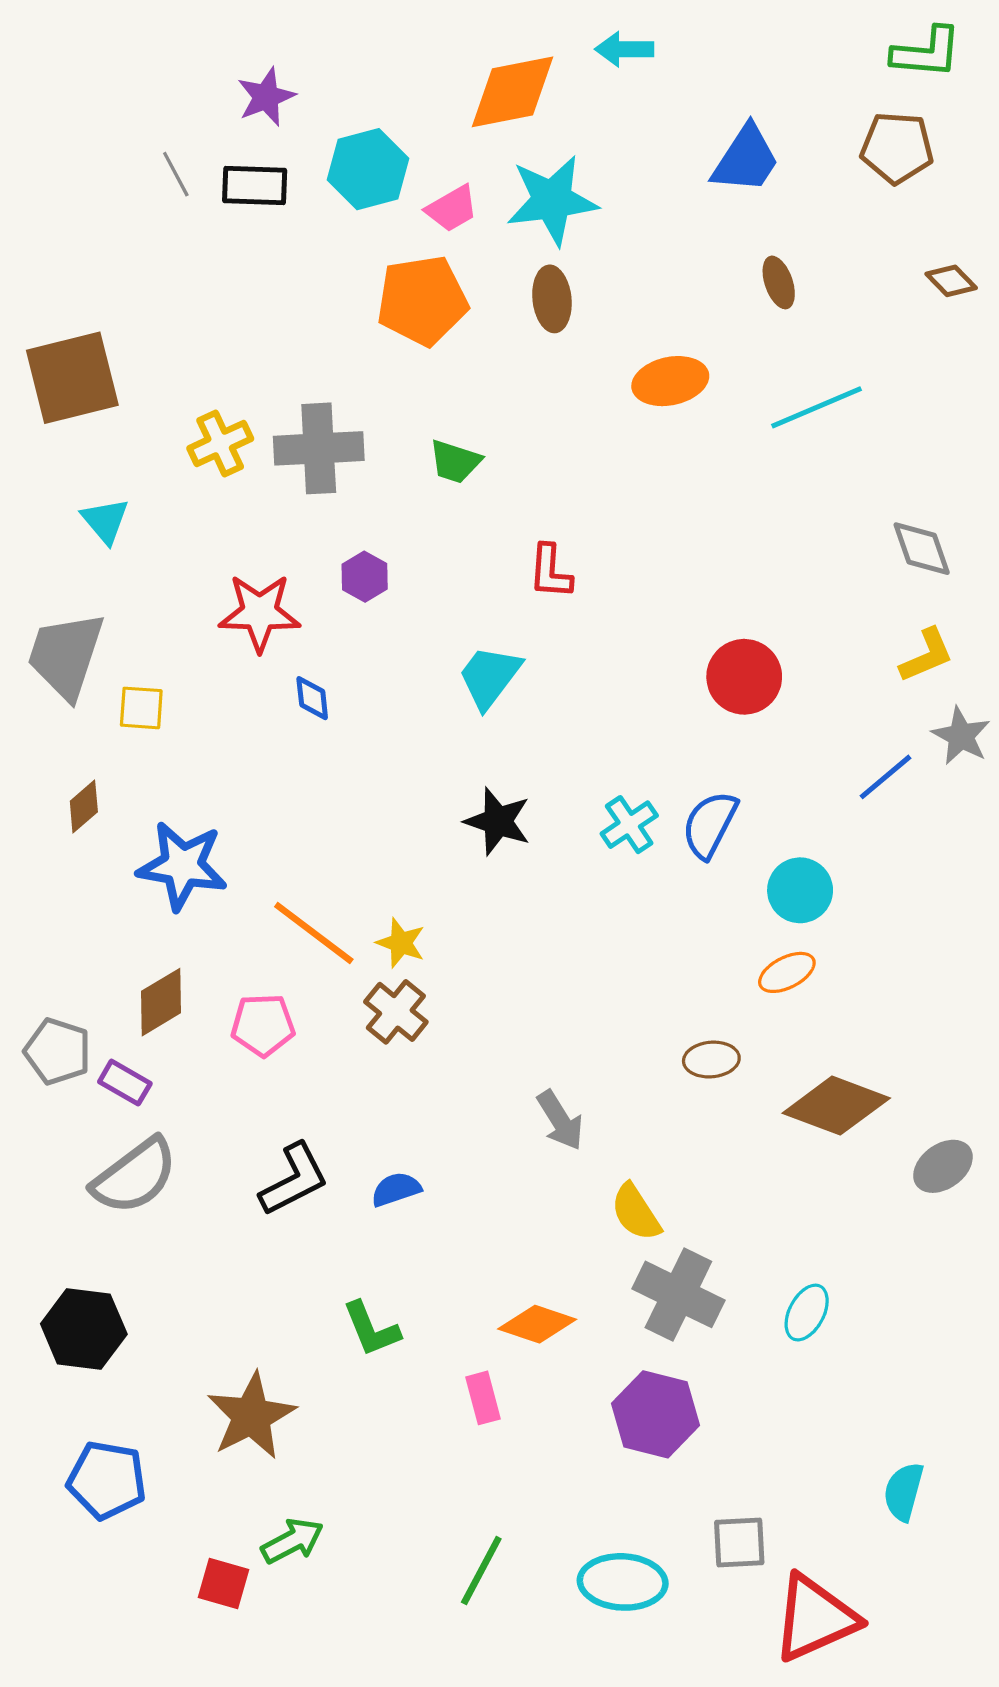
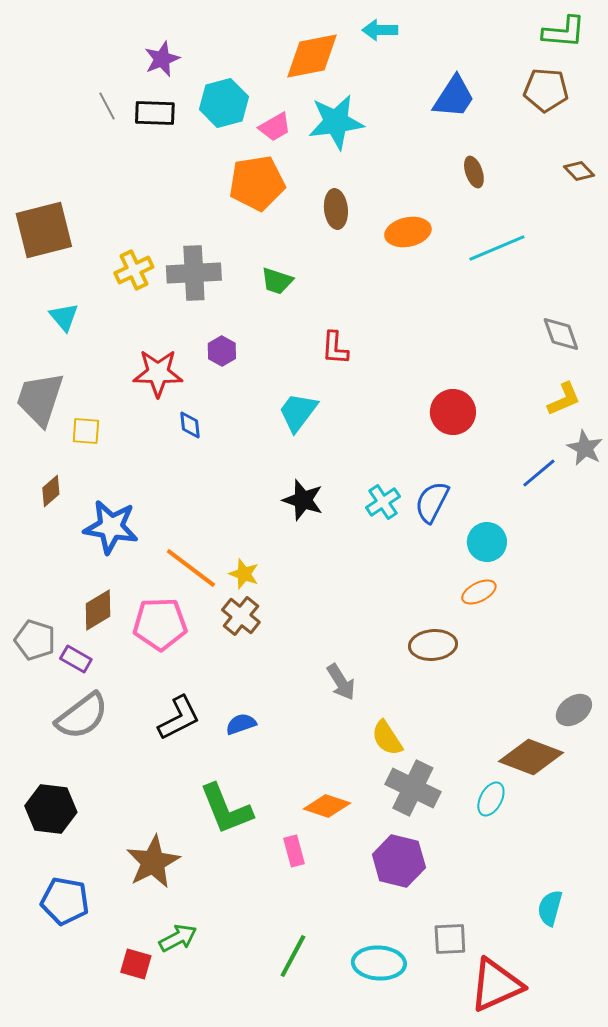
brown ellipse: (552, 299) -> (336, 209), moved
pink pentagon: (263, 1025) -> (160, 624), size x1.4
brown ellipse: (711, 1060) -> (433, 645), size x1.4
brown diamond: (836, 1106) -> (531, 757), moved
green L-shape: (371, 1329) -> (226, 809), size x1.5

